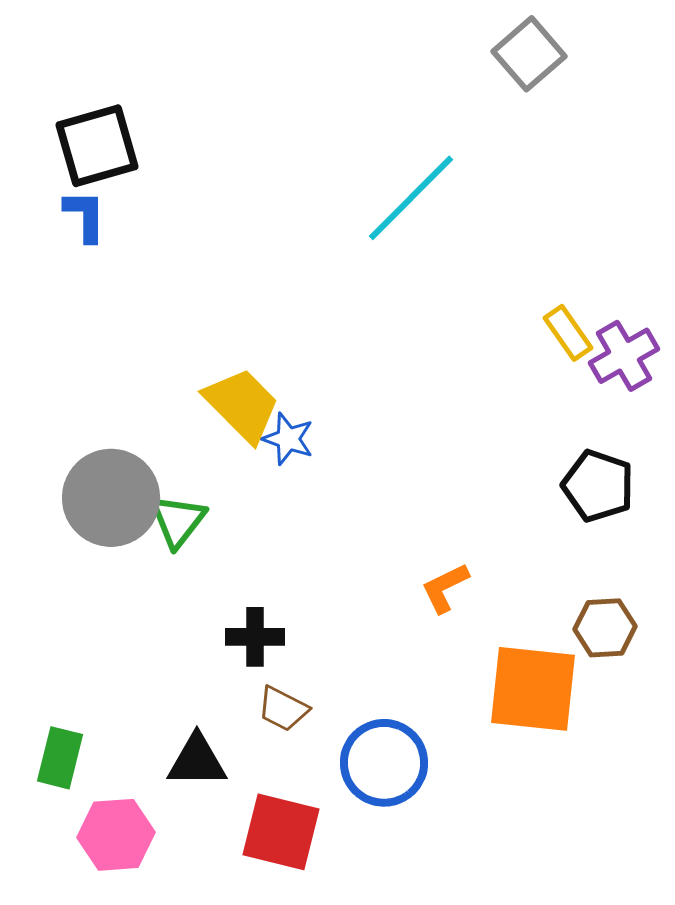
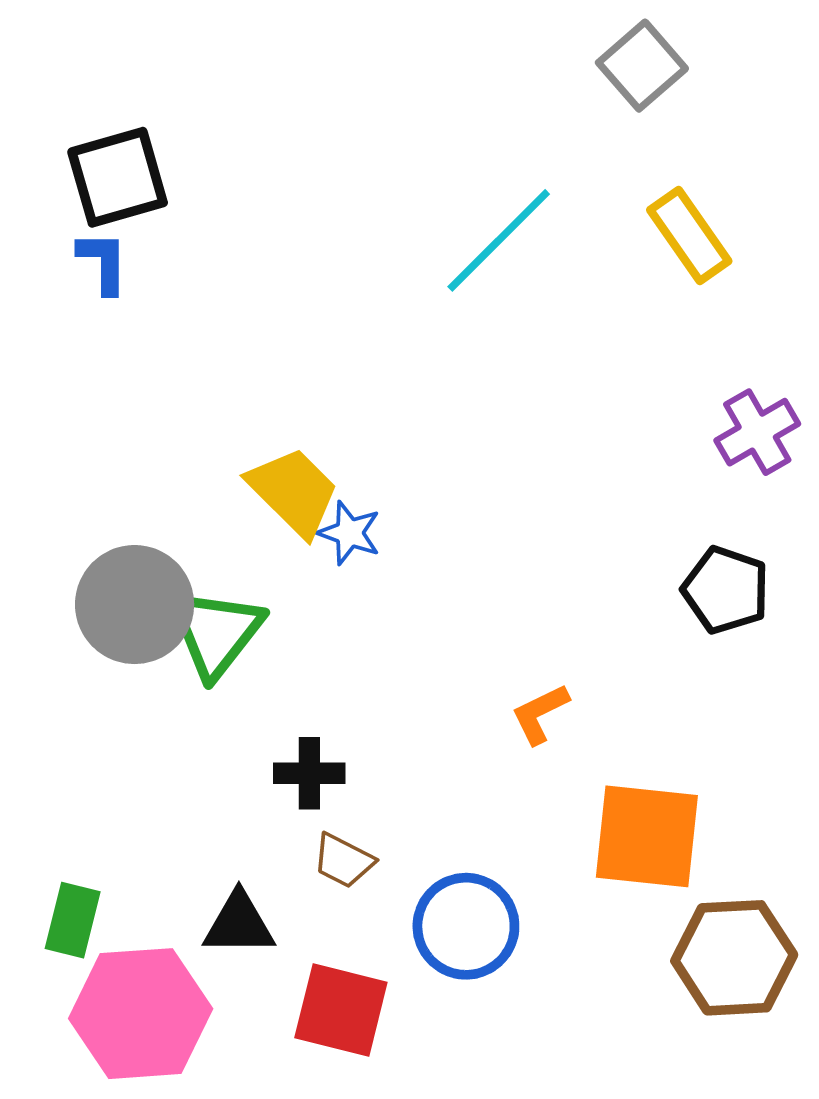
yellow rectangle: (568, 333) -> (689, 236), moved, size x1.4
green triangle: (178, 521) -> (216, 632), size x1.4
brown hexagon: (605, 628) -> (734, 958), moved, size x1.6
pink hexagon: (116, 835) -> (141, 1014), size x1.5

